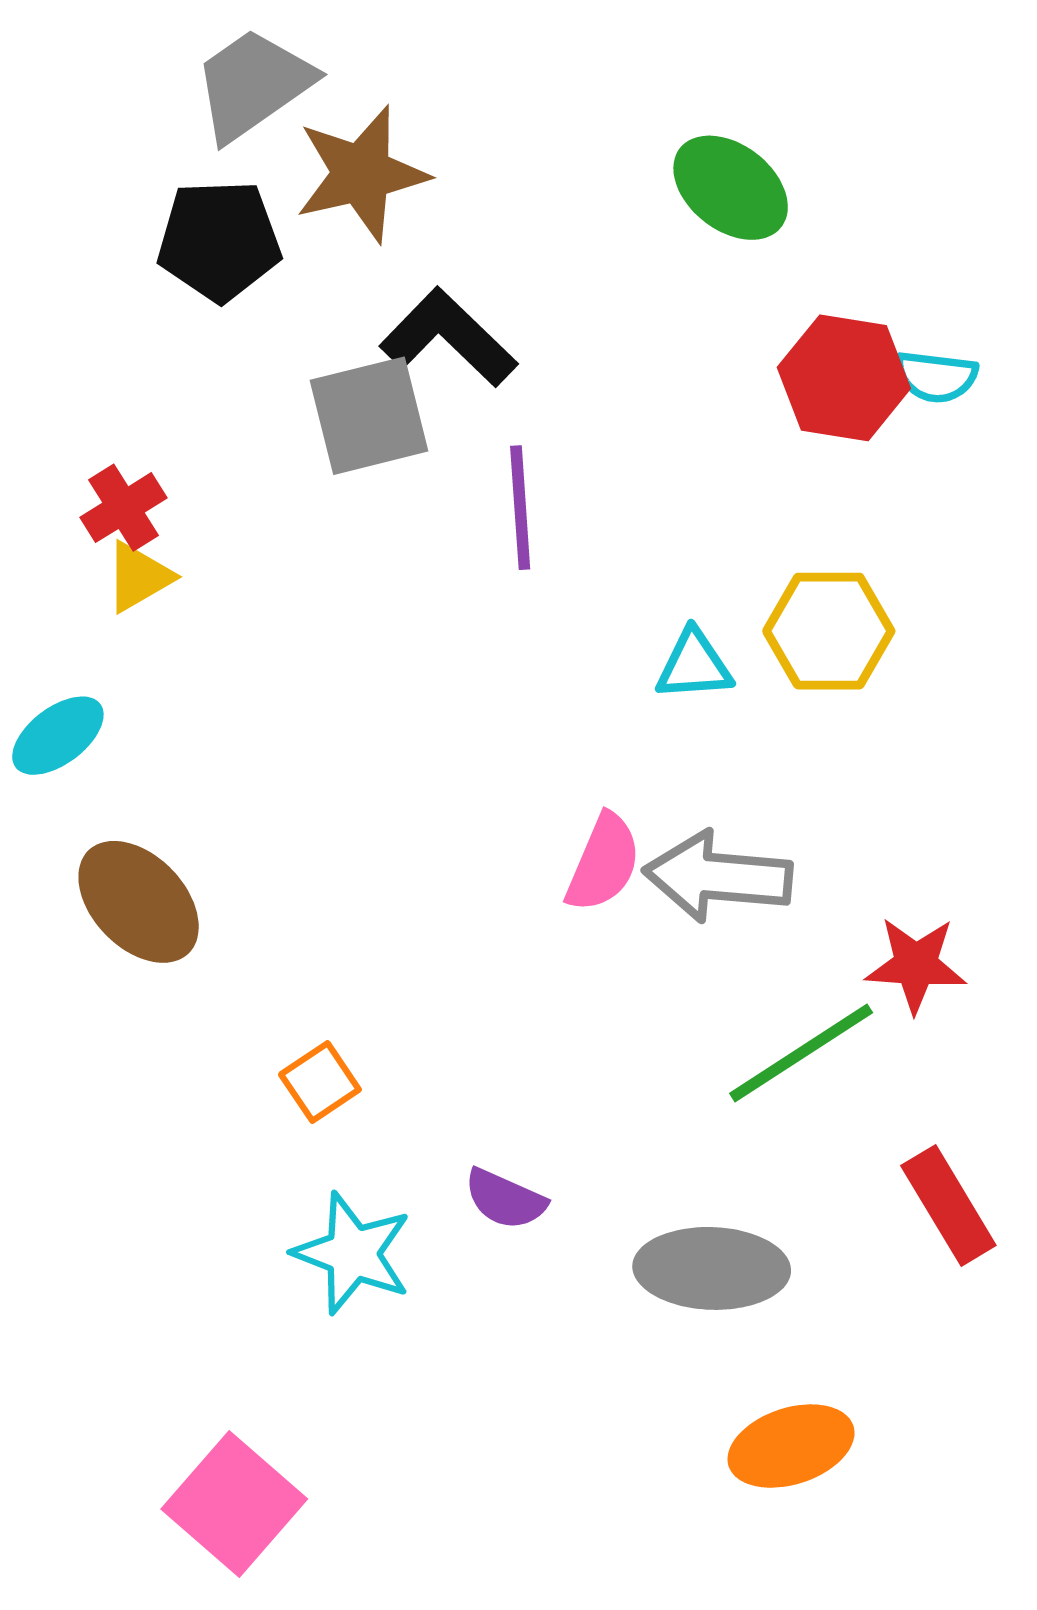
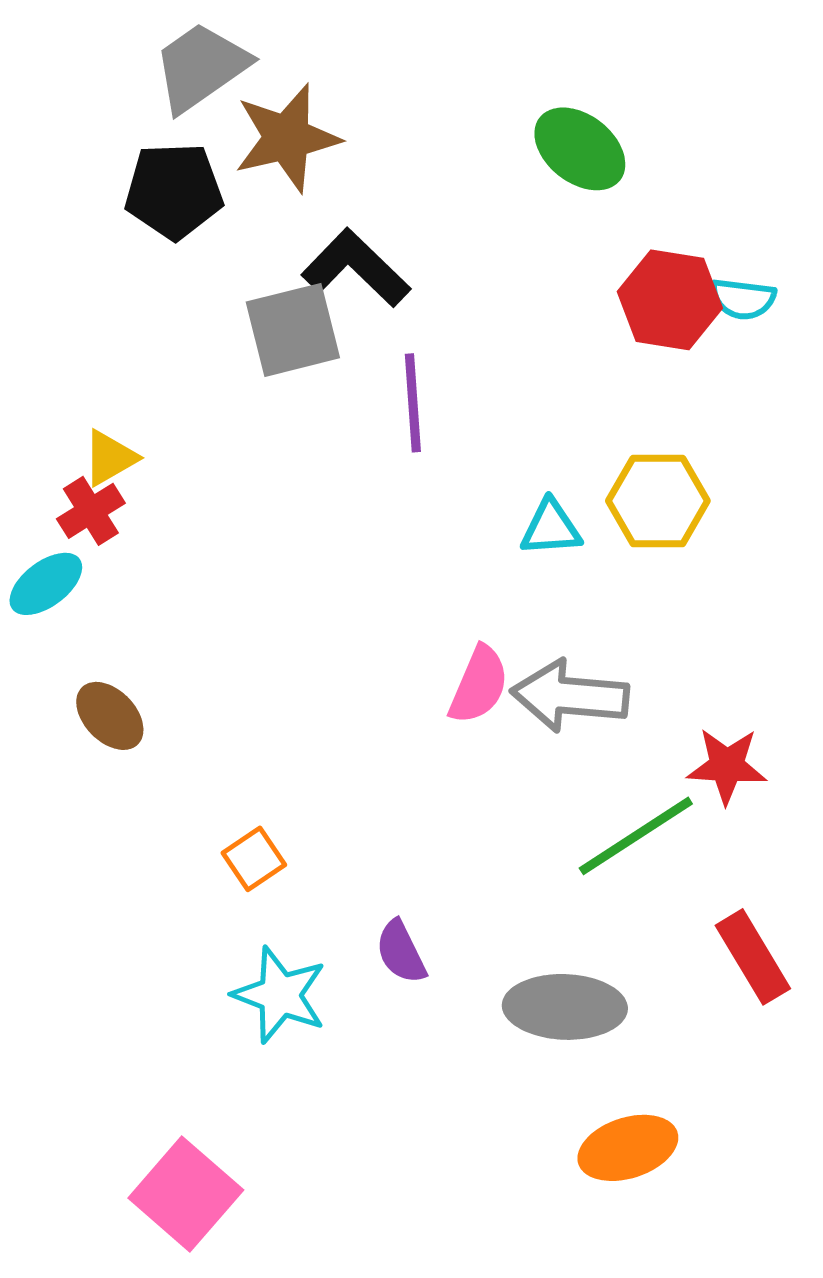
red cross: (123, 508) -> (91, 511), moved
brown ellipse: (139, 902) -> (110, 716), size x0.7
purple semicircle: (505, 1199) -> (401, 952), turned 40

